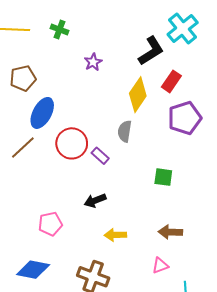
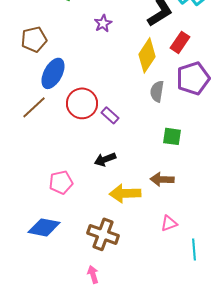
gray semicircle: (125, 131) -> (157, 91), moved
brown arrow: (170, 232) -> (162, 179), moved
yellow arrow: (115, 235) -> (125, 193), size x1.4

